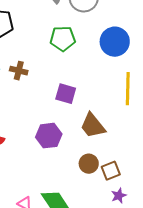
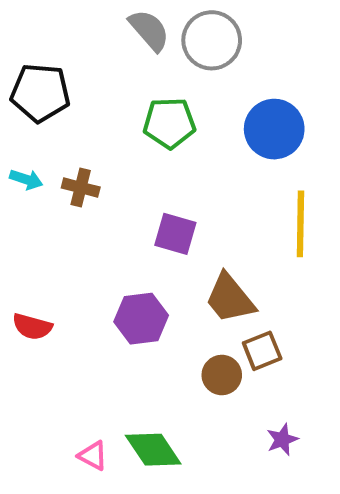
brown square: (111, 171) -> (262, 351), moved

